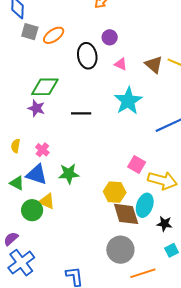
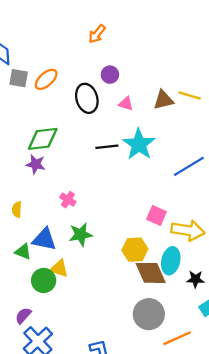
brown triangle: (154, 65) -> (163, 100), turned -48
black line: (81, 113) -> (107, 147), moved
pink cross: (42, 150) -> (68, 200), moved

